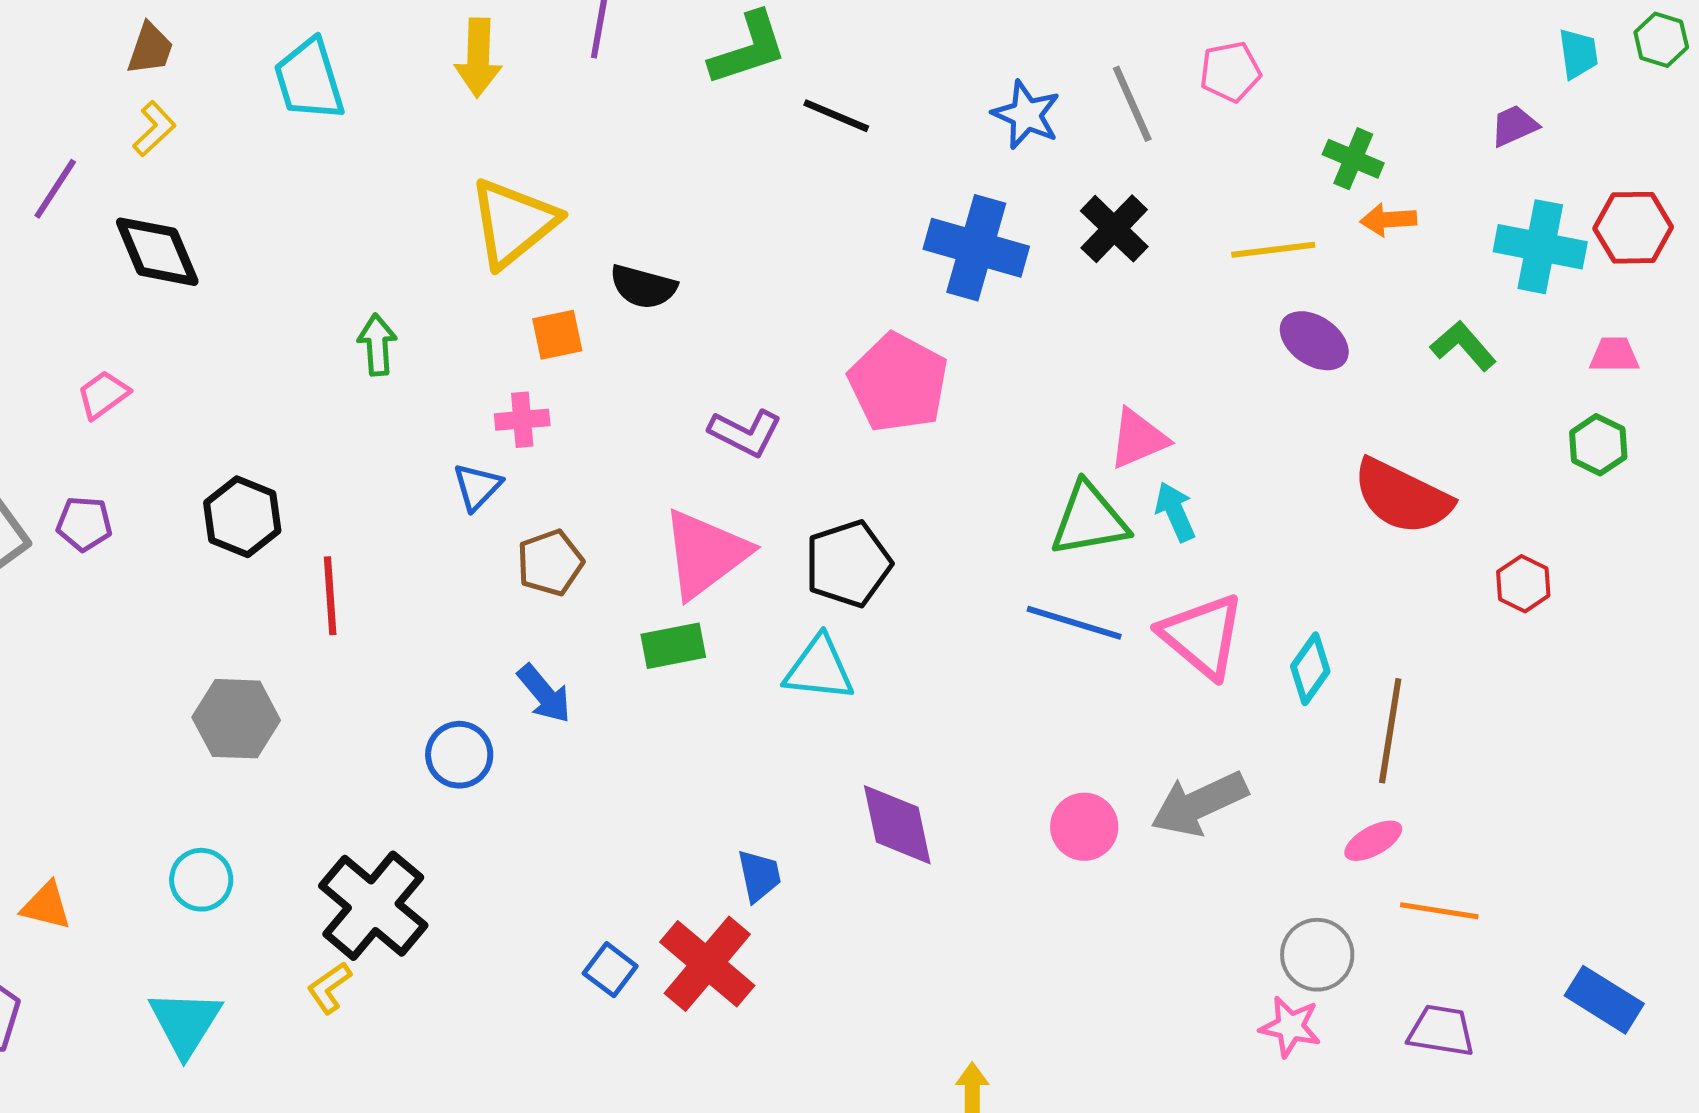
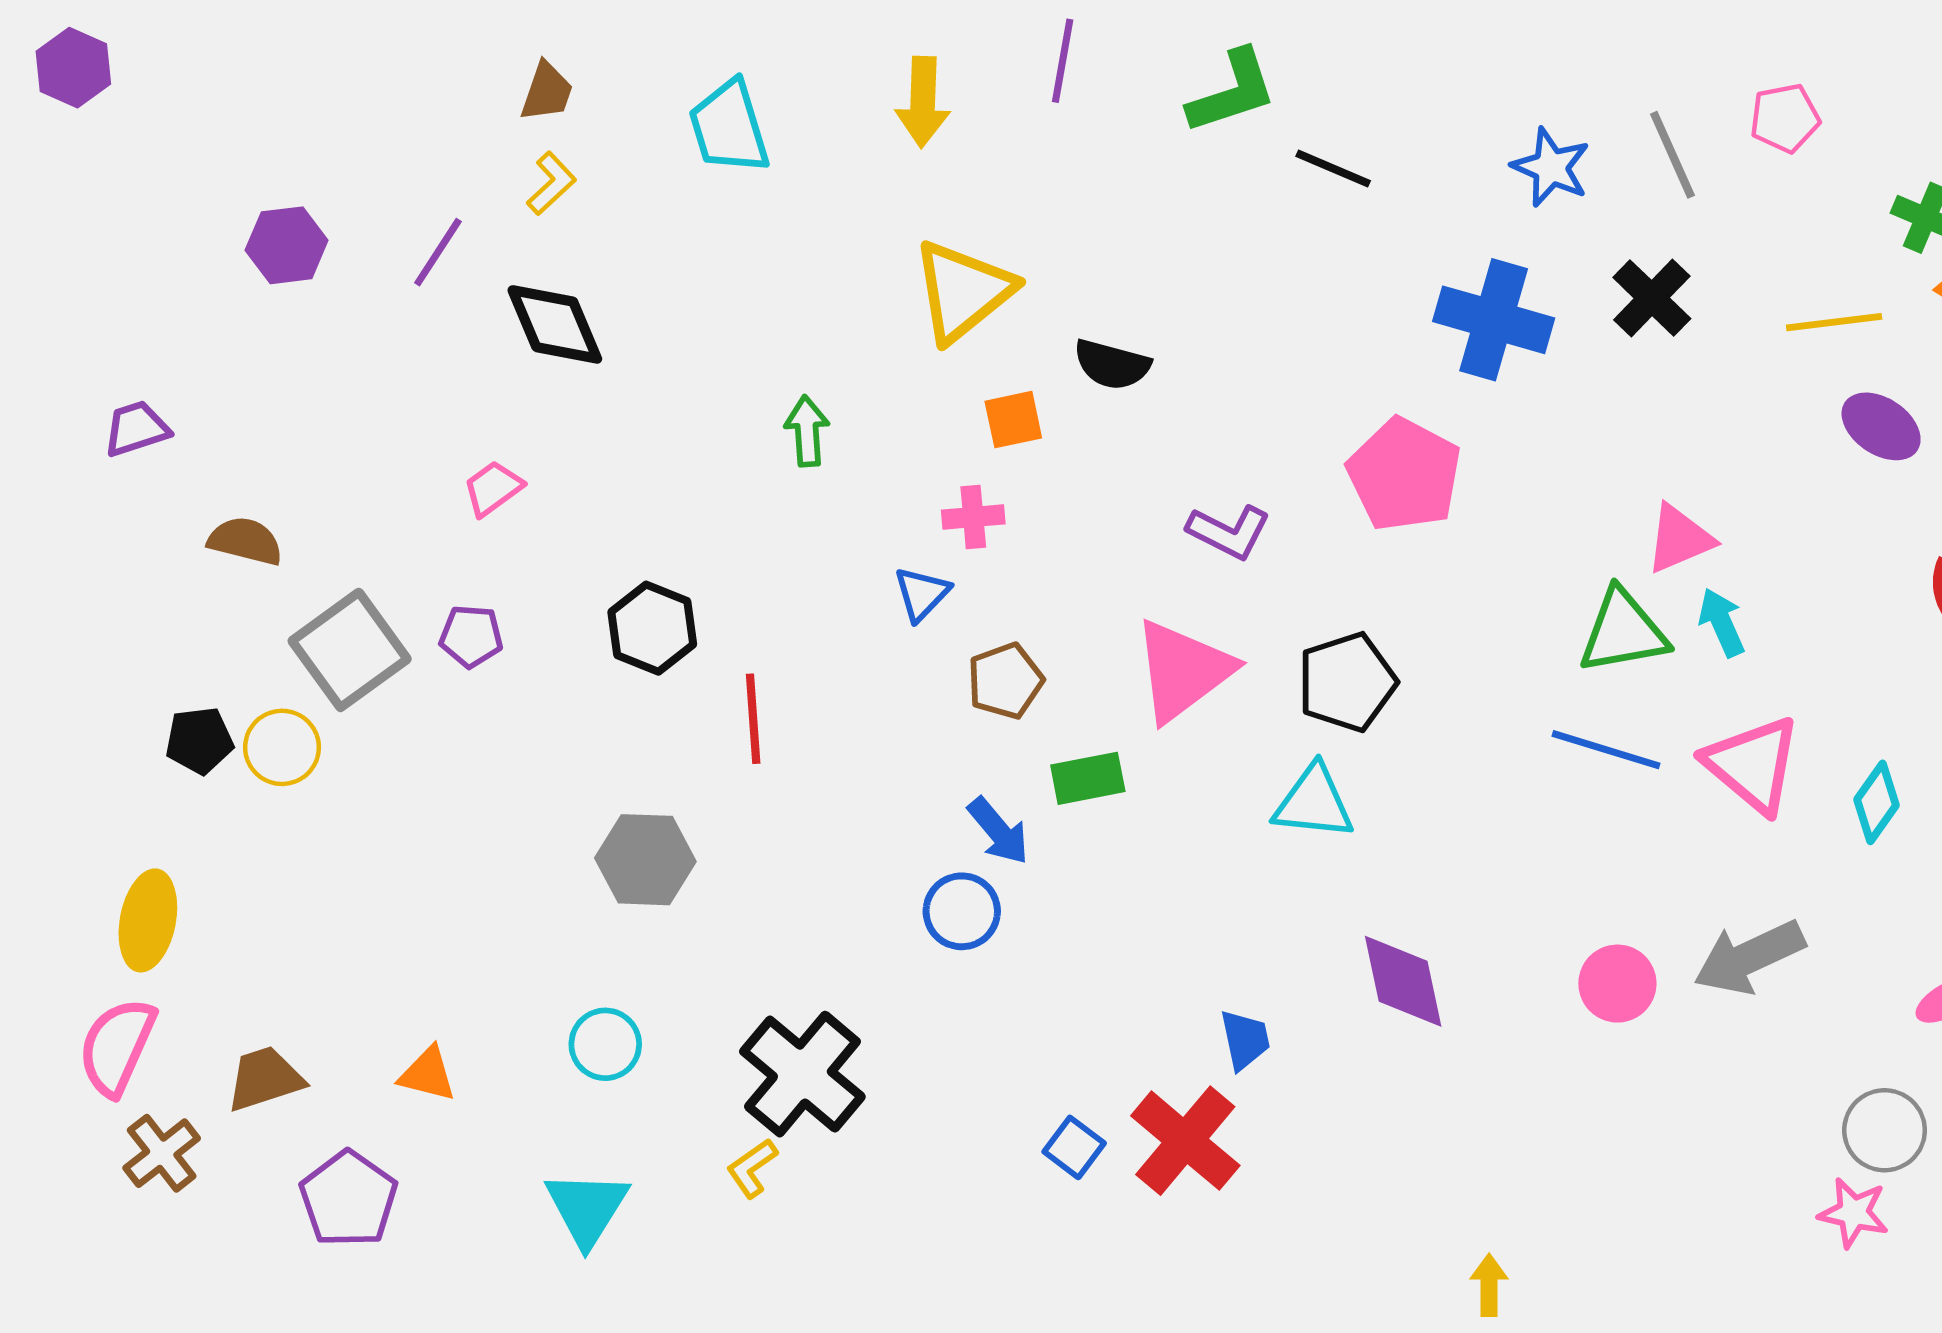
green rectangle: (673, 646) -> (1088, 778), moved
blue circle: (459, 755) -> (962, 911), moved

